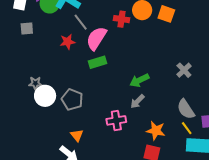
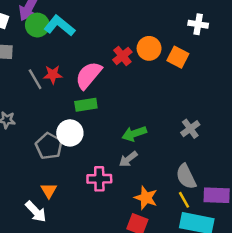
red cross: (122, 19) -> (122, 56), turned 35
gray line: (81, 22) -> (35, 79), moved
white circle: (45, 96) -> (70, 133), moved

